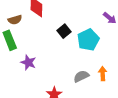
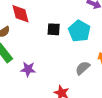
black square: (64, 31) -> (54, 29), turned -32

